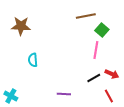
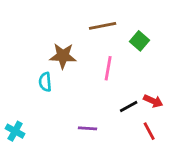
brown line: (86, 16) -> (103, 26), moved
brown star: (21, 26) -> (63, 56), moved
pink line: (96, 50) -> (108, 68), moved

